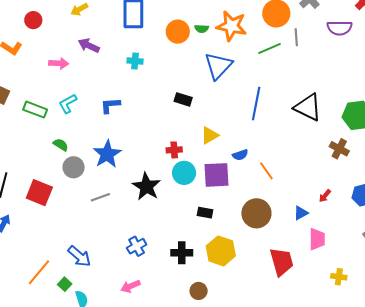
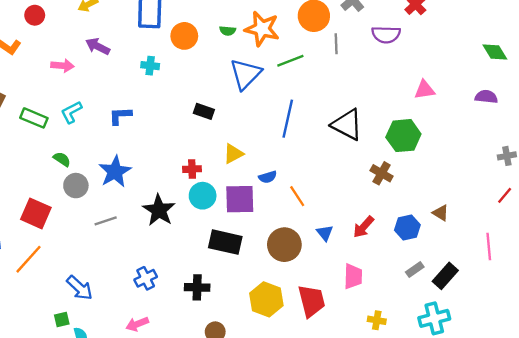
orange circle: (178, 32) -> (184, 36), moved
green line: (270, 49) -> (290, 61), moved
red arrow: (325, 196) -> (363, 227), size x1.5
black rectangle: (205, 213) -> (225, 242), size x1.8
blue triangle: (301, 213) -> (325, 233), moved, turned -42
yellow hexagon: (221, 251) -> (266, 299), moved
orange line: (39, 272) -> (29, 259), moved
green square: (65, 284) -> (62, 320), turned 32

